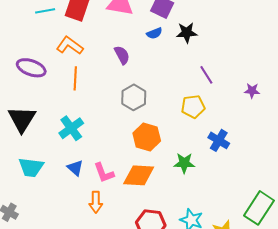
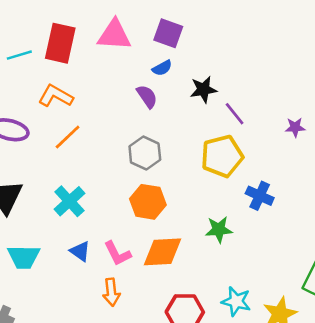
black star: (187, 33) -> (203, 90), moved
purple semicircle: (122, 55) -> (147, 96), moved
orange line: (75, 78) -> (68, 137), turned 50
yellow pentagon: (193, 107) -> (222, 156), size x1.4
orange hexagon: (147, 137) -> (148, 202), moved

